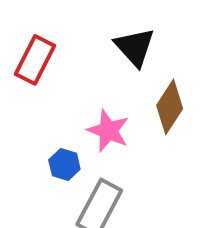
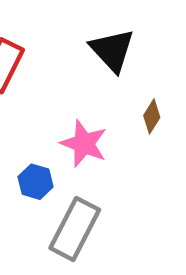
brown diamond: (170, 107) -> (152, 116), size x0.6

